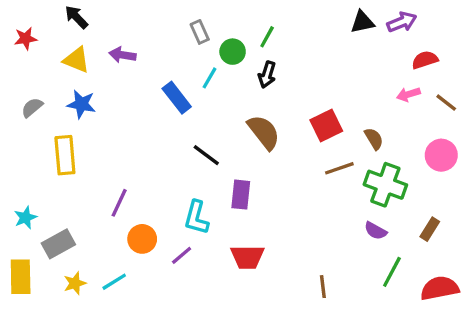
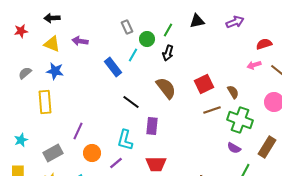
black arrow: (76, 17) -> (52, 18), turned -49
black triangle: (362, 22) -> (197, 21), moved
purple arrow: (402, 22) -> (235, 22), moved
brown rectangle: (430, 229) -> (267, 147), size x1.5
gray rectangle: (58, 244) -> (53, 153), moved

